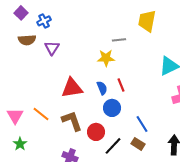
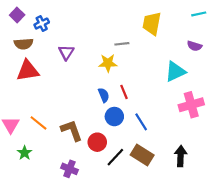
purple triangle: (52, 48) -> (66, 52), moved
red triangle: (72, 88) -> (28, 71), moved
blue line: (142, 124) -> (141, 122), moved
green star: (20, 144) -> (25, 153), moved
brown rectangle: (138, 144) -> (142, 155), size x1.5

